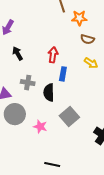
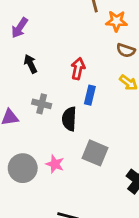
gray circle: (15, 114) -> (23, 168), moved
gray square: (69, 116) -> (95, 153), turned -30

